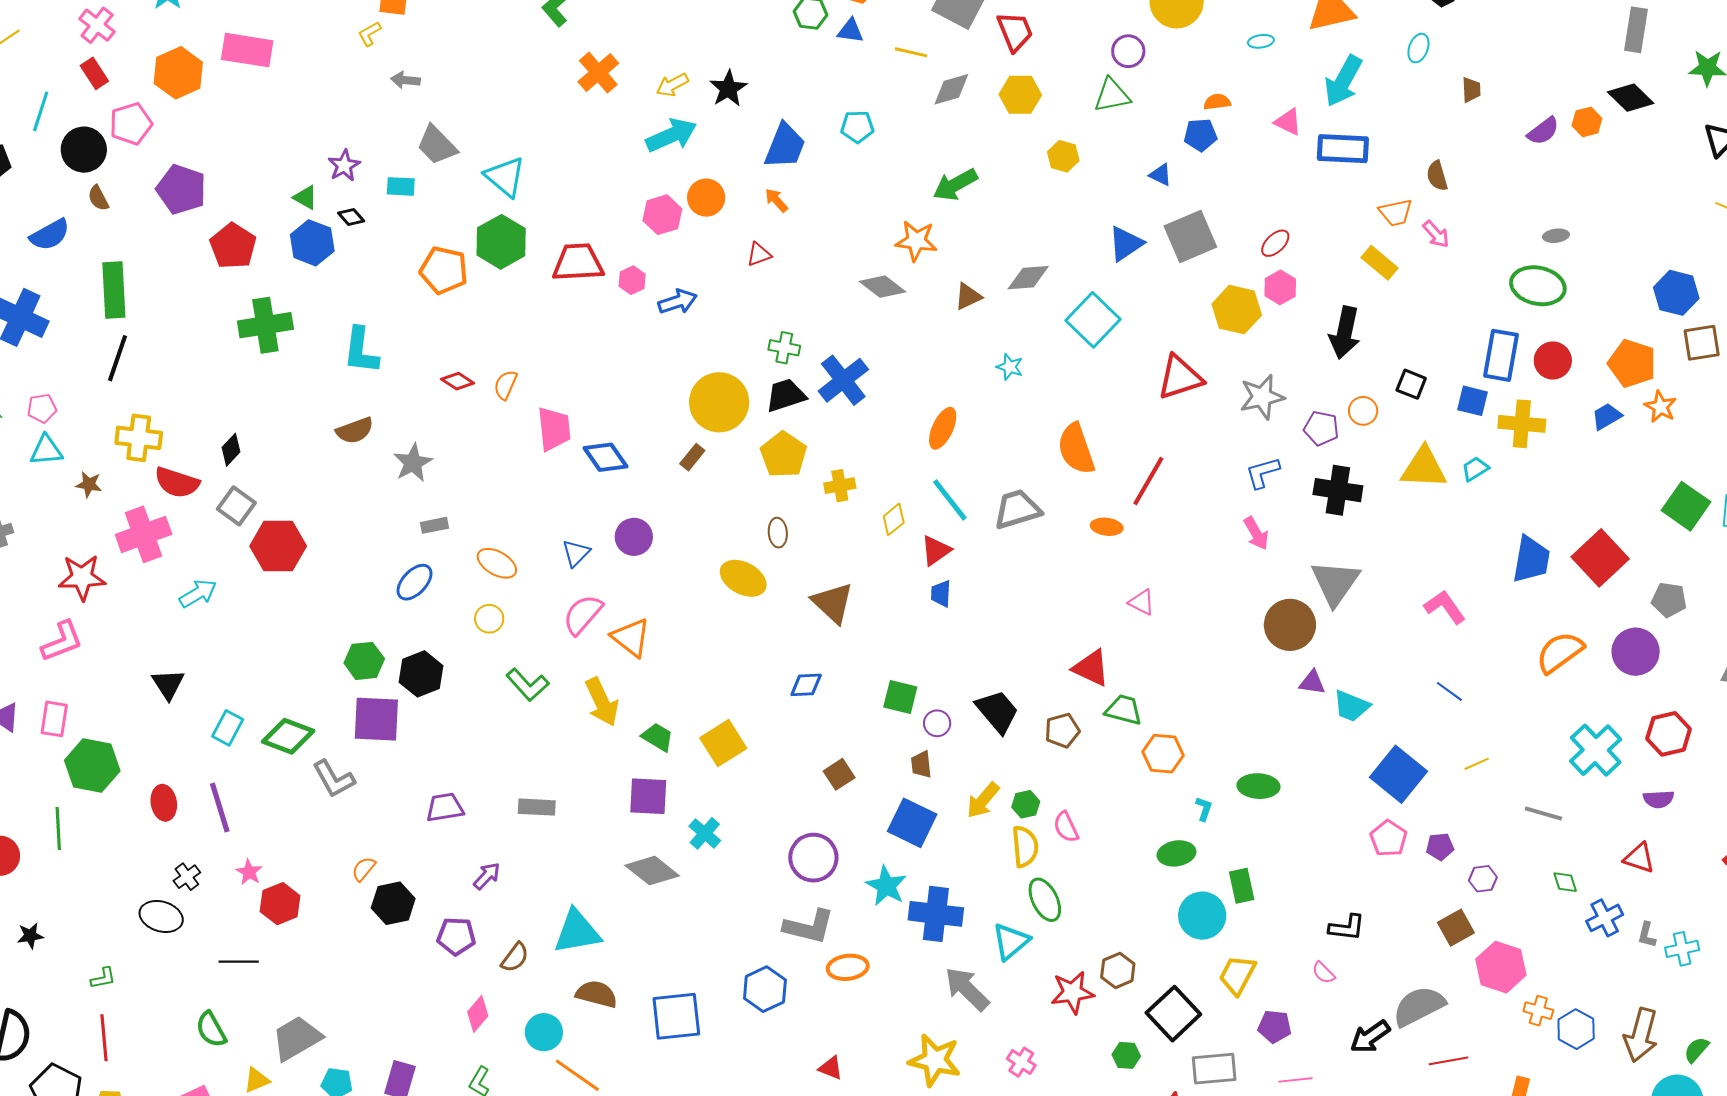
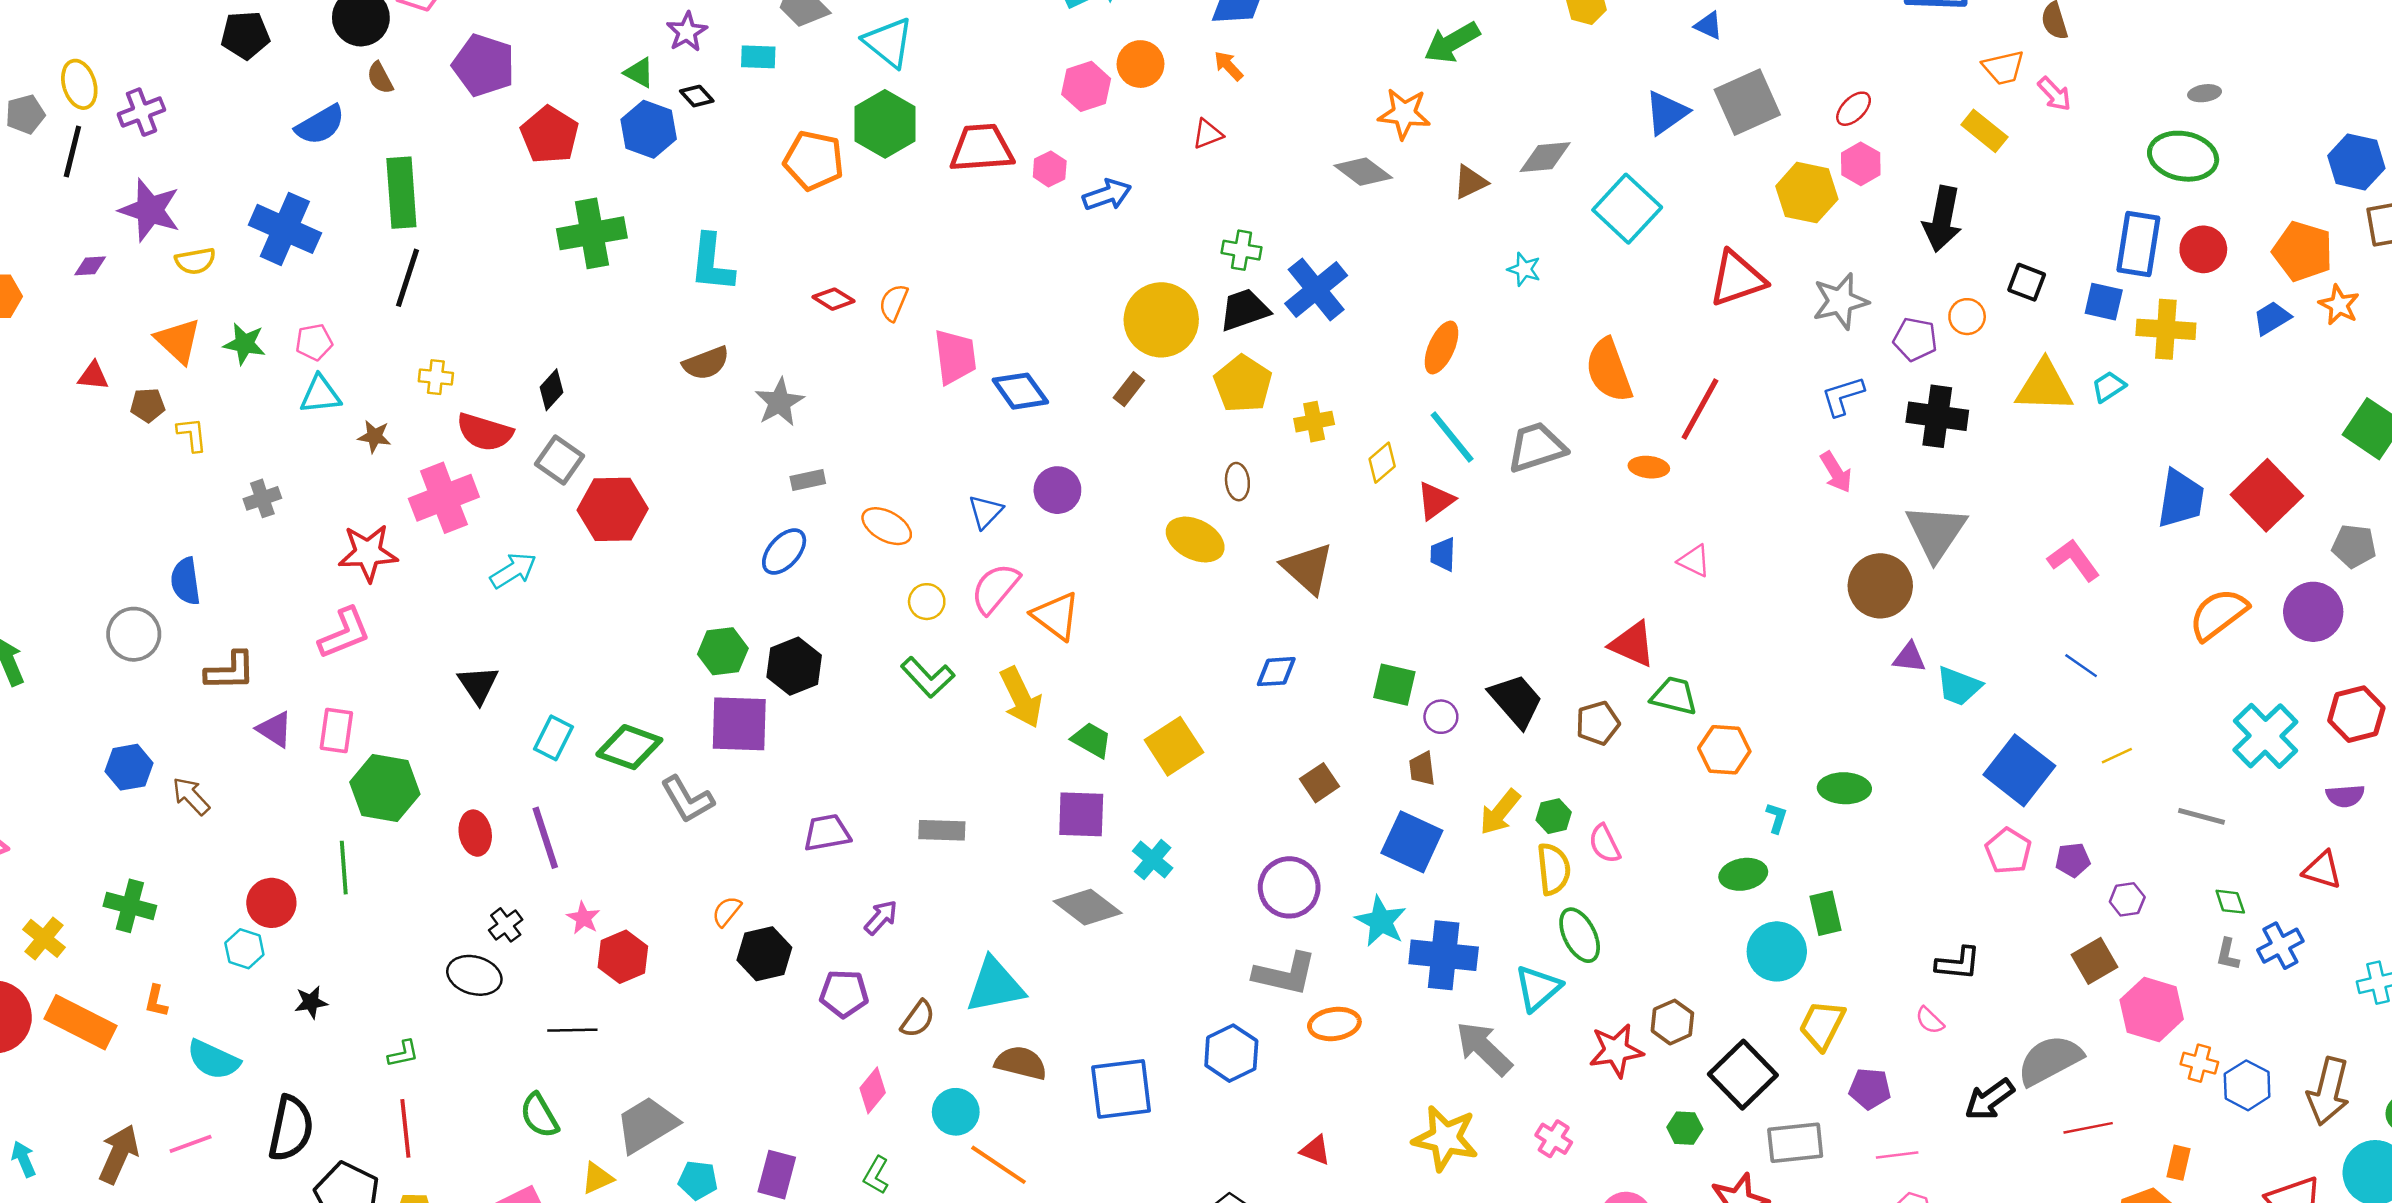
yellow cross: (139, 438) -> (436, 377), size x0.6
yellow circle: (489, 619) -> (927, 602), moved
gray L-shape: (1647, 935) -> (2228, 954), moved

